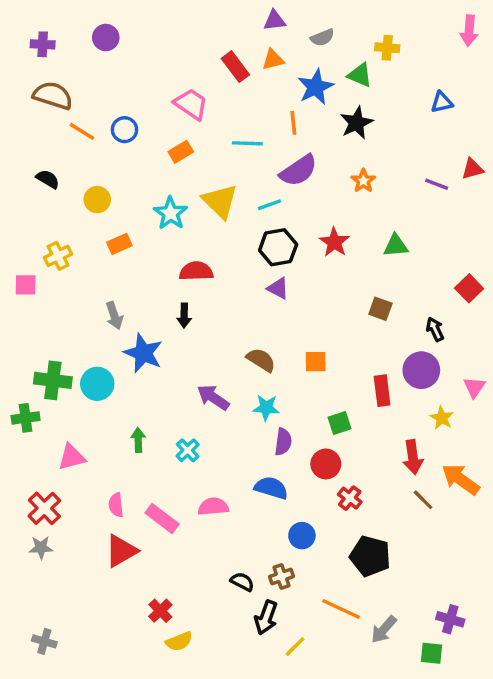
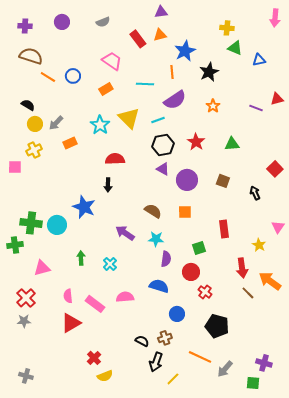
gray semicircle: (322, 38) -> (103, 22), moved
green triangle: (360, 75) -> (235, 48), moved
yellow circle: (97, 200) -> (35, 124), moved
gray arrow: (114, 316) -> (56, 123), moved, turned 63
purple circle: (421, 370) -> (187, 180), moved

